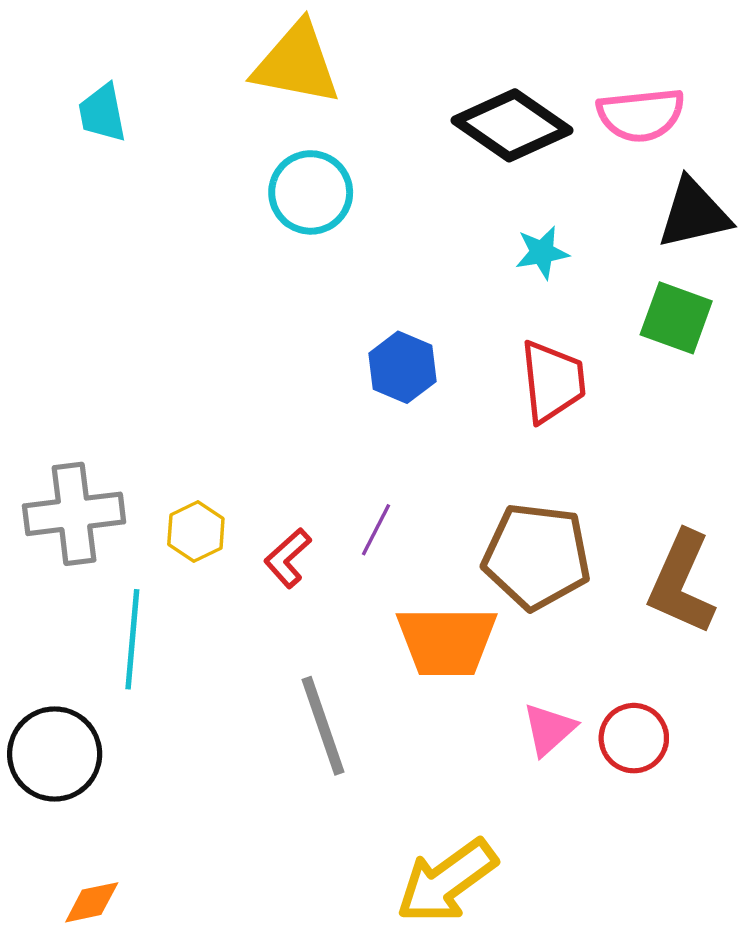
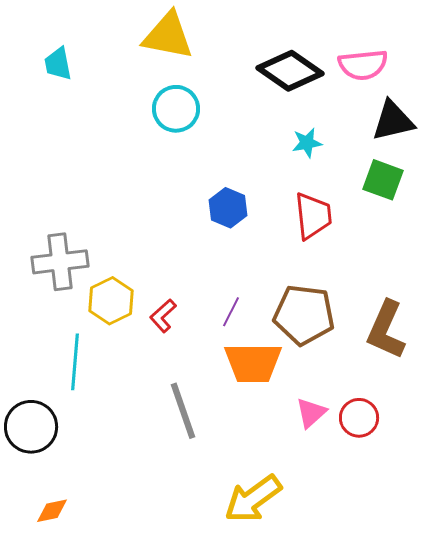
gray cross: (74, 514) -> (60, 262), moved
purple line: (376, 530) -> (231, 312), moved
yellow hexagon: (196, 532) -> (111, 301), size x1.4

